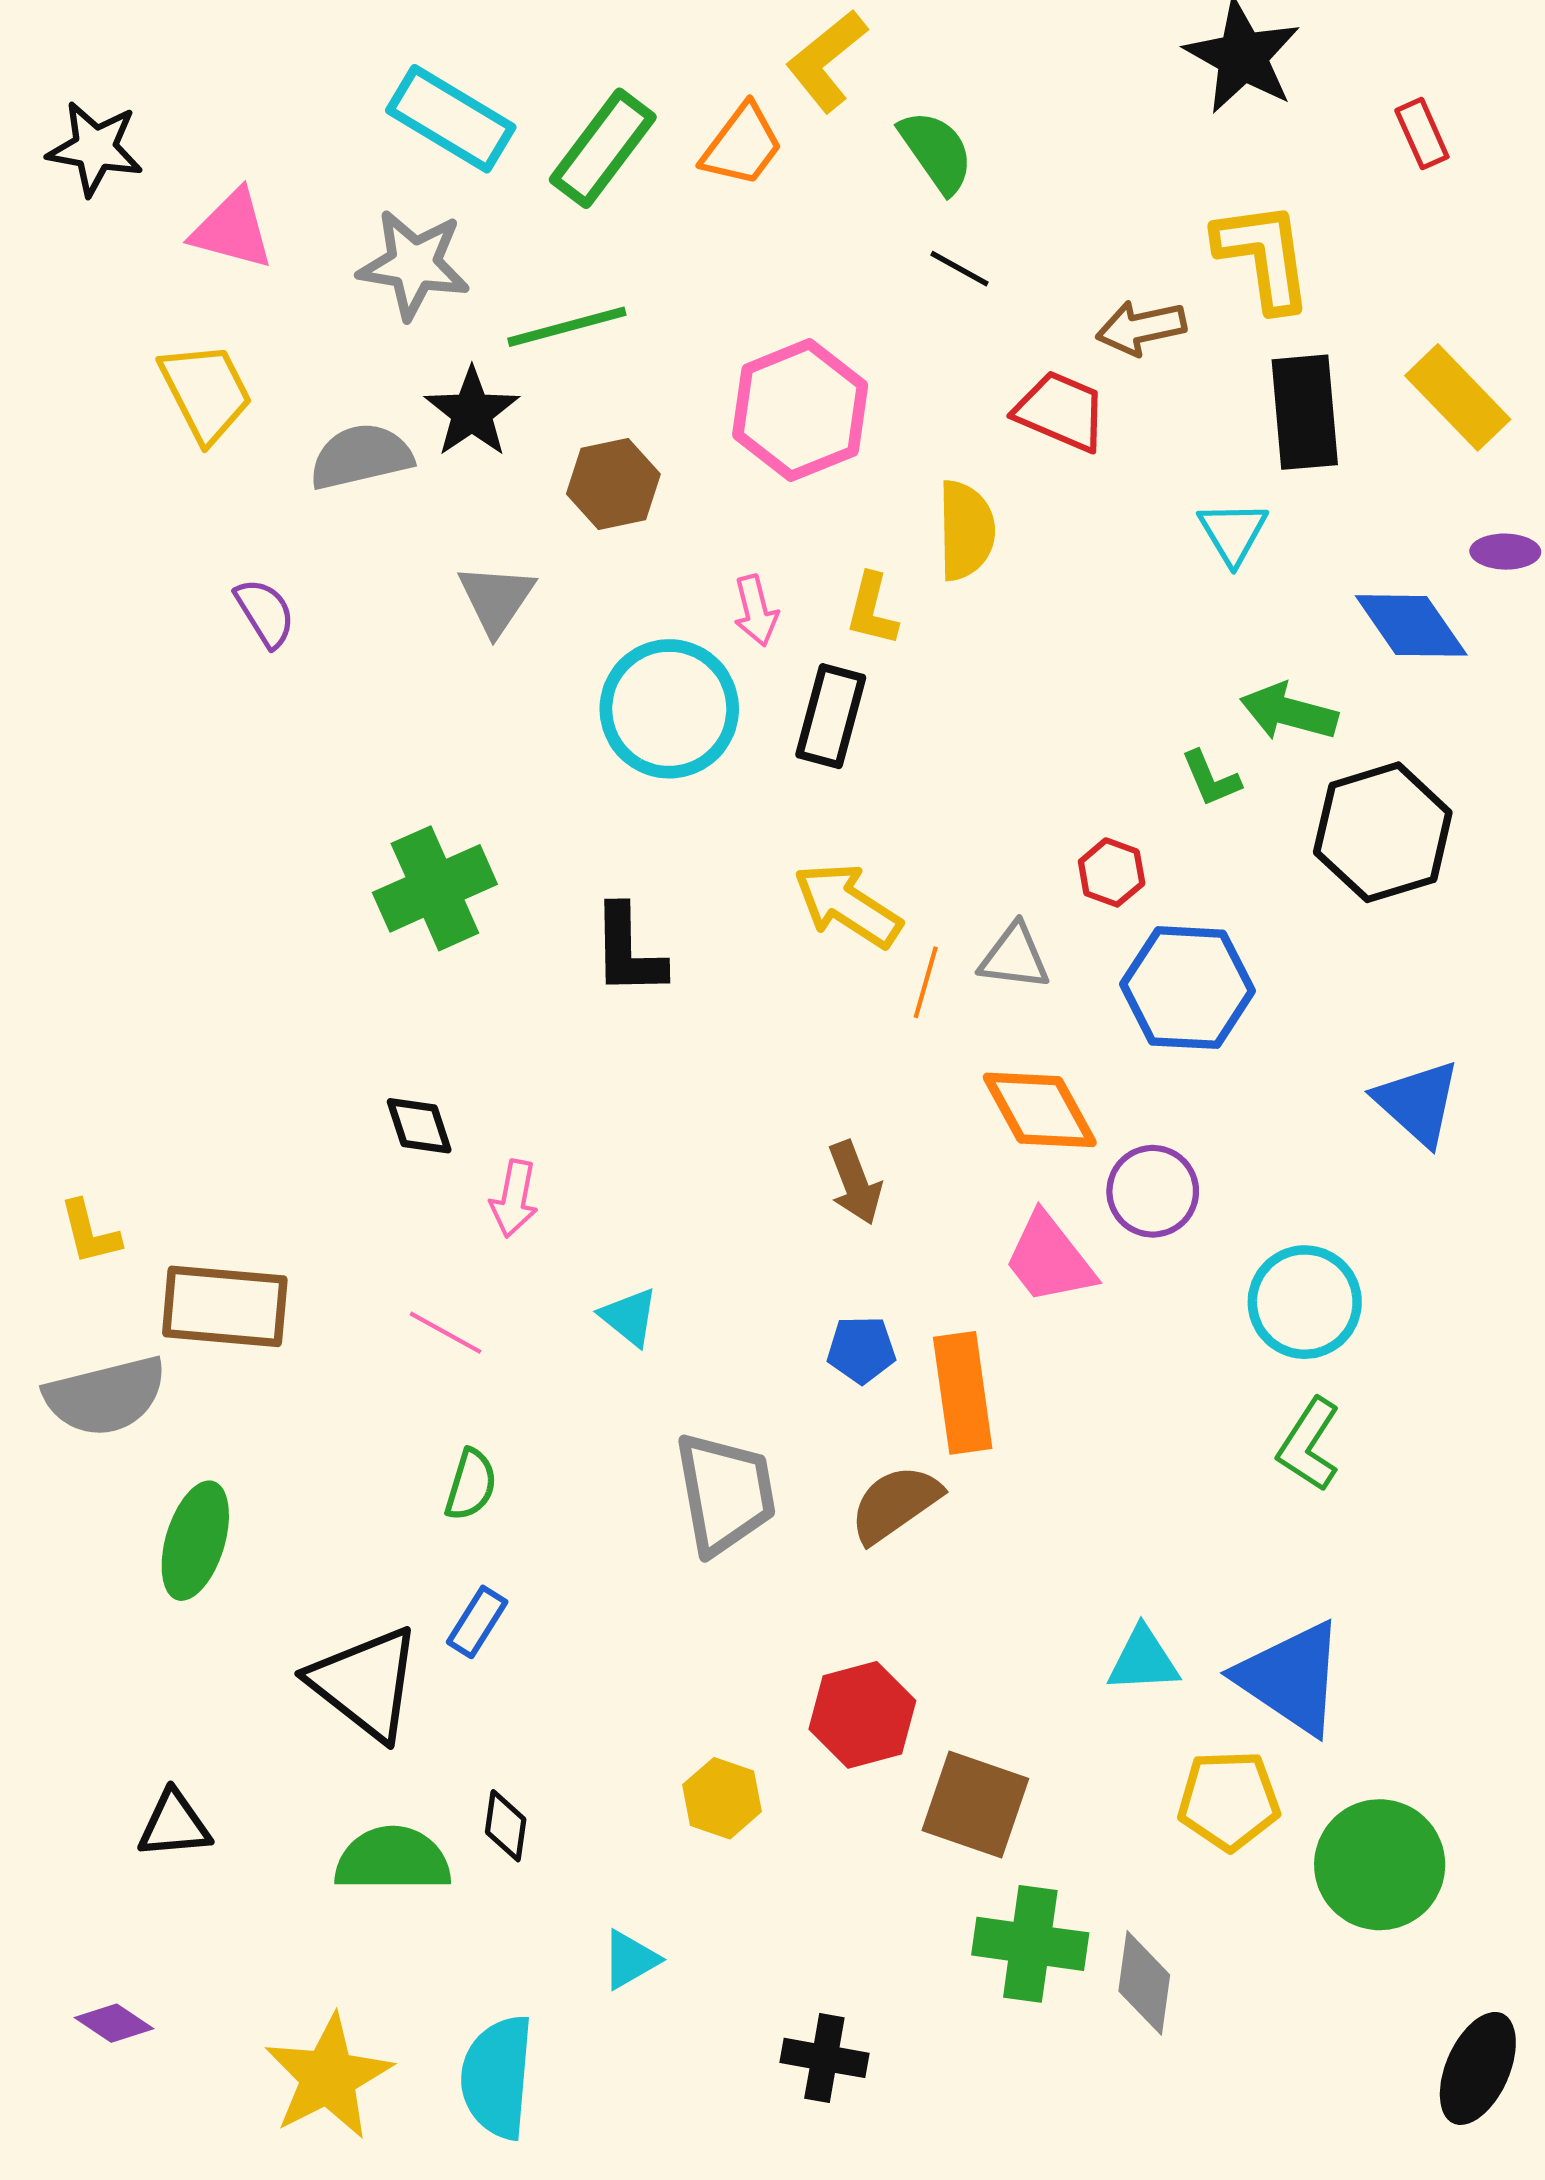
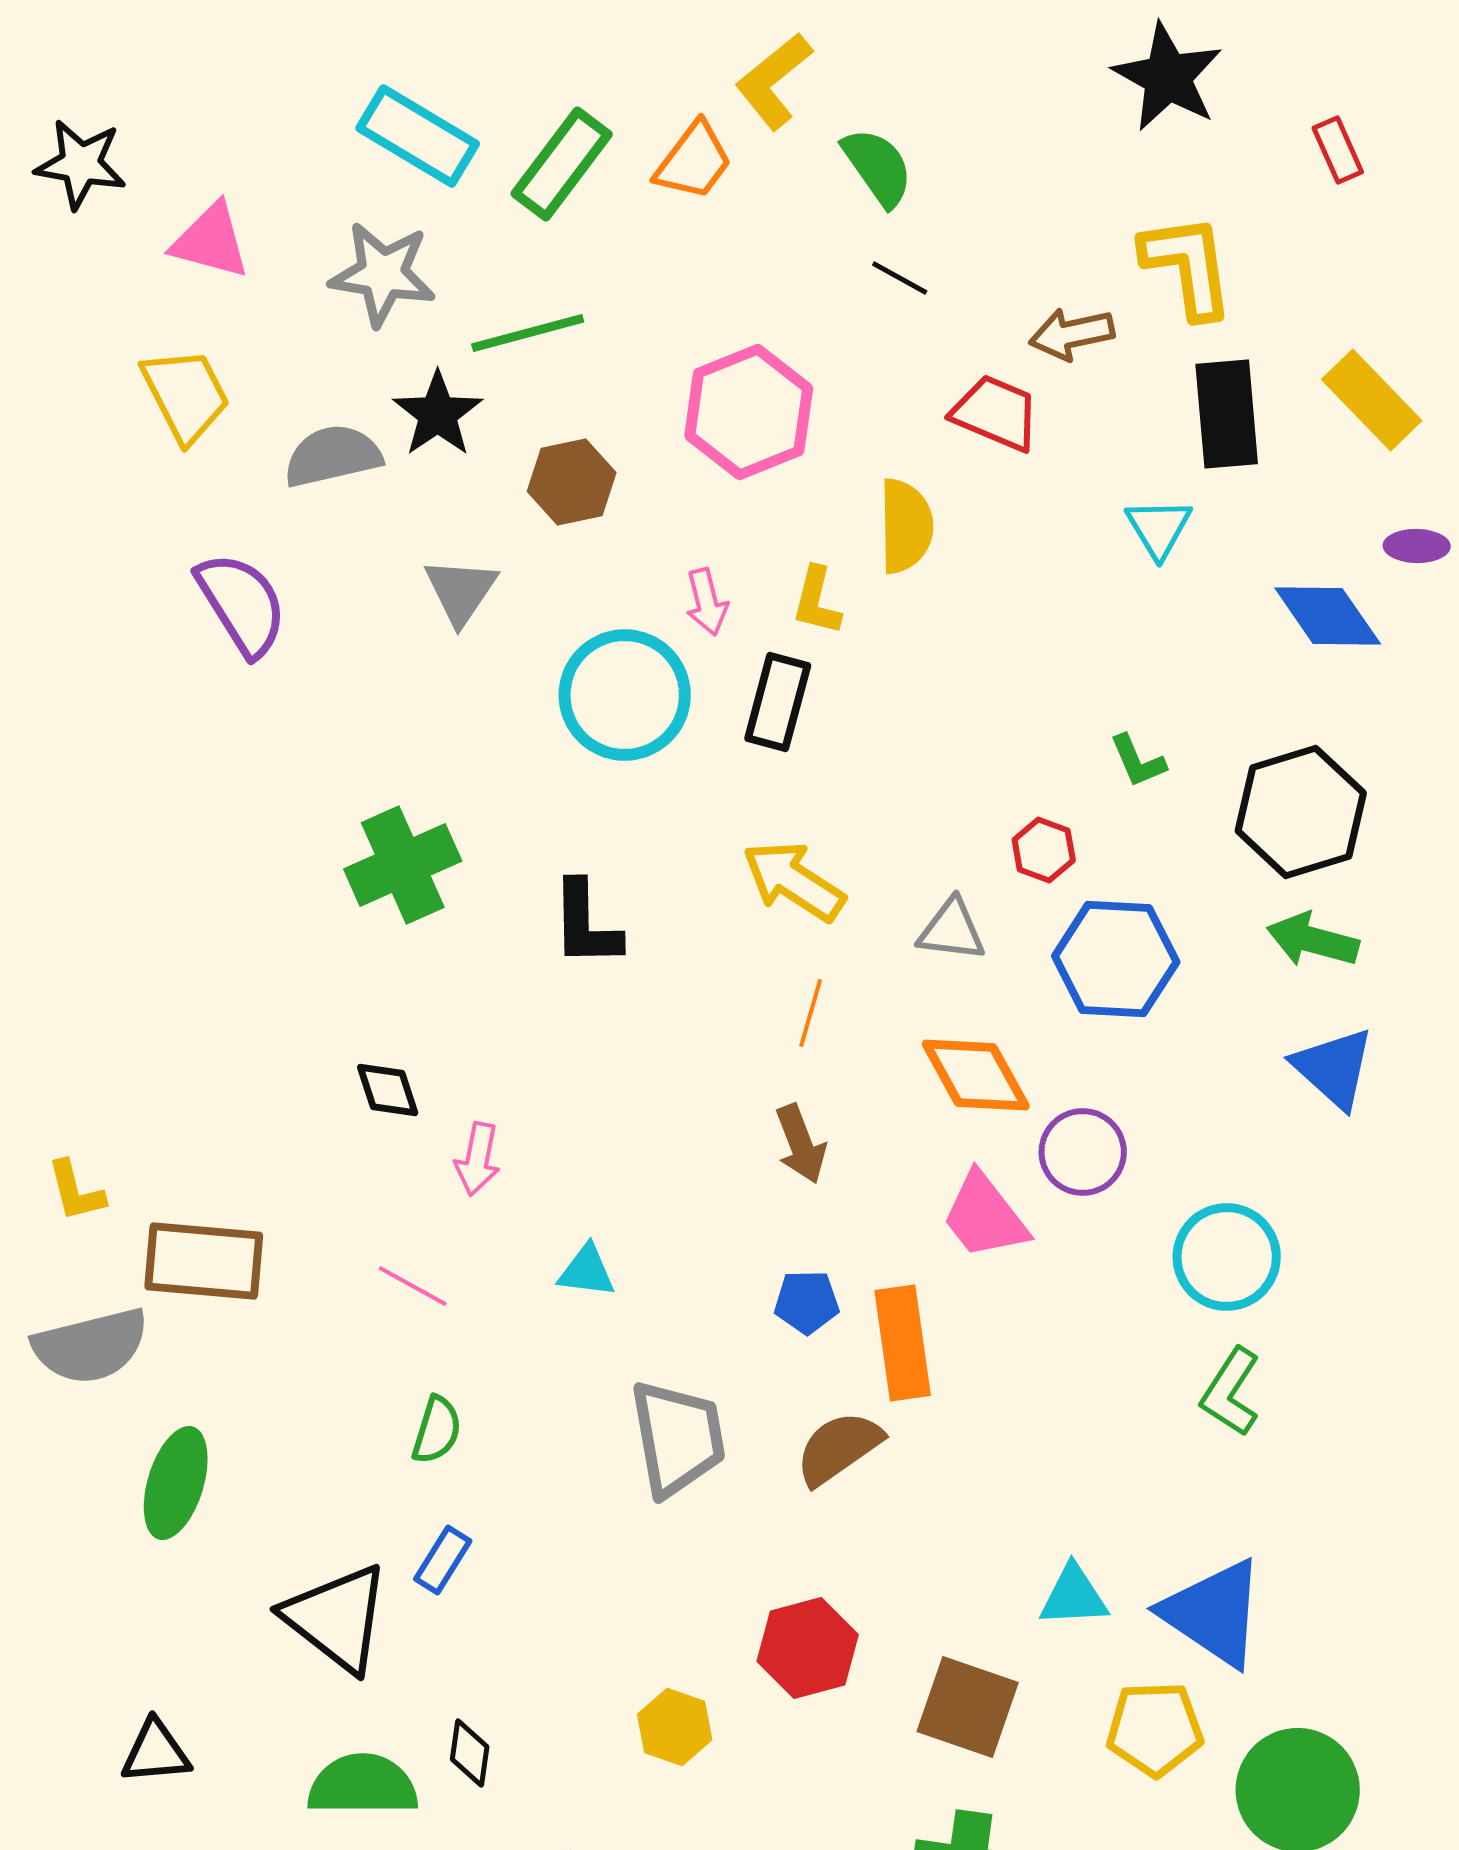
purple semicircle: (265, 613) -> (242, 604), size x1.6
green arrow: (1289, 712) -> (1313, 940), moved
orange line: (926, 982) -> (811, 1013), moved
cyan triangle: (629, 1317) -> (587, 1271), turned -32
brown square: (975, 1805) -> (968, 1707), moved

